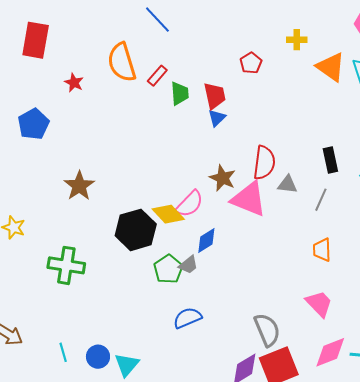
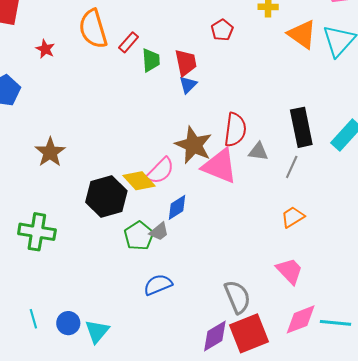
black rectangle: (330, 160) -> (301, 127), size x1.5
brown star: (223, 178) -> (194, 145), size x1.4
orange trapezoid: (322, 250) -> (293, 217), turned 60

